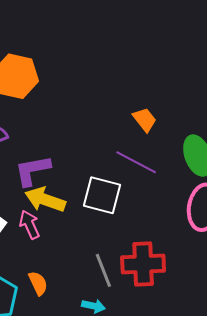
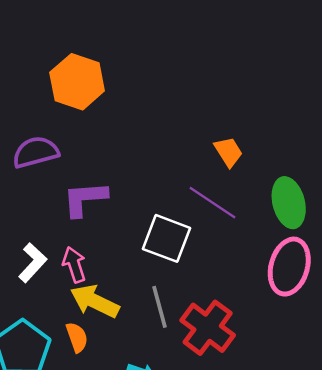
yellow arrow: (45, 200) -> (95, 301), moved
red cross: (143, 264) -> (208, 328), turned 33
gray line: (103, 270) -> (159, 307), moved

